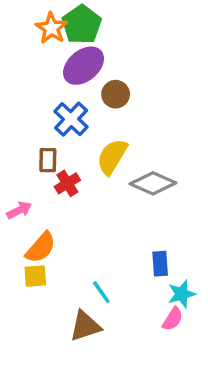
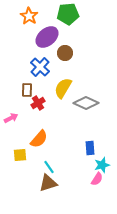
green pentagon: (82, 25) -> (68, 14), moved, turned 30
orange semicircle: (41, 248) -> (39, 139), moved
cyan line: (101, 292) -> (49, 167), moved

